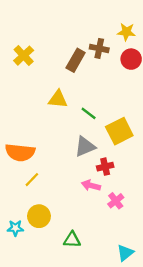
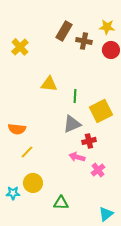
brown rectangle: (76, 60) -> (64, 31), moved
green line: (89, 113) -> (75, 96), turned 56
orange semicircle: (20, 152) -> (17, 129), size x0.7

